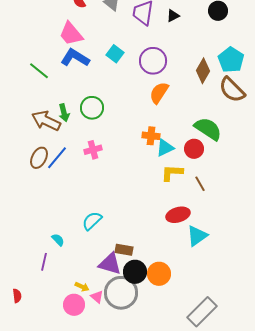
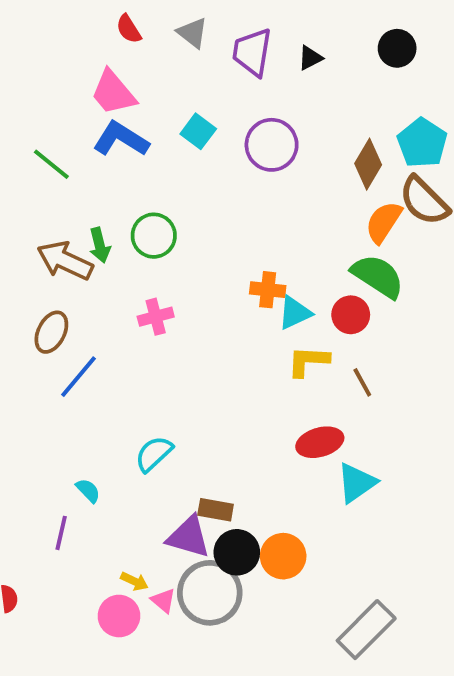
orange semicircle: (159, 93) -> (384, 222), moved
blue line: (57, 158) -> (78, 377), moved

